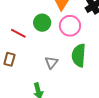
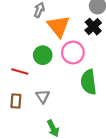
gray triangle: (51, 62) -> (43, 96), moved

